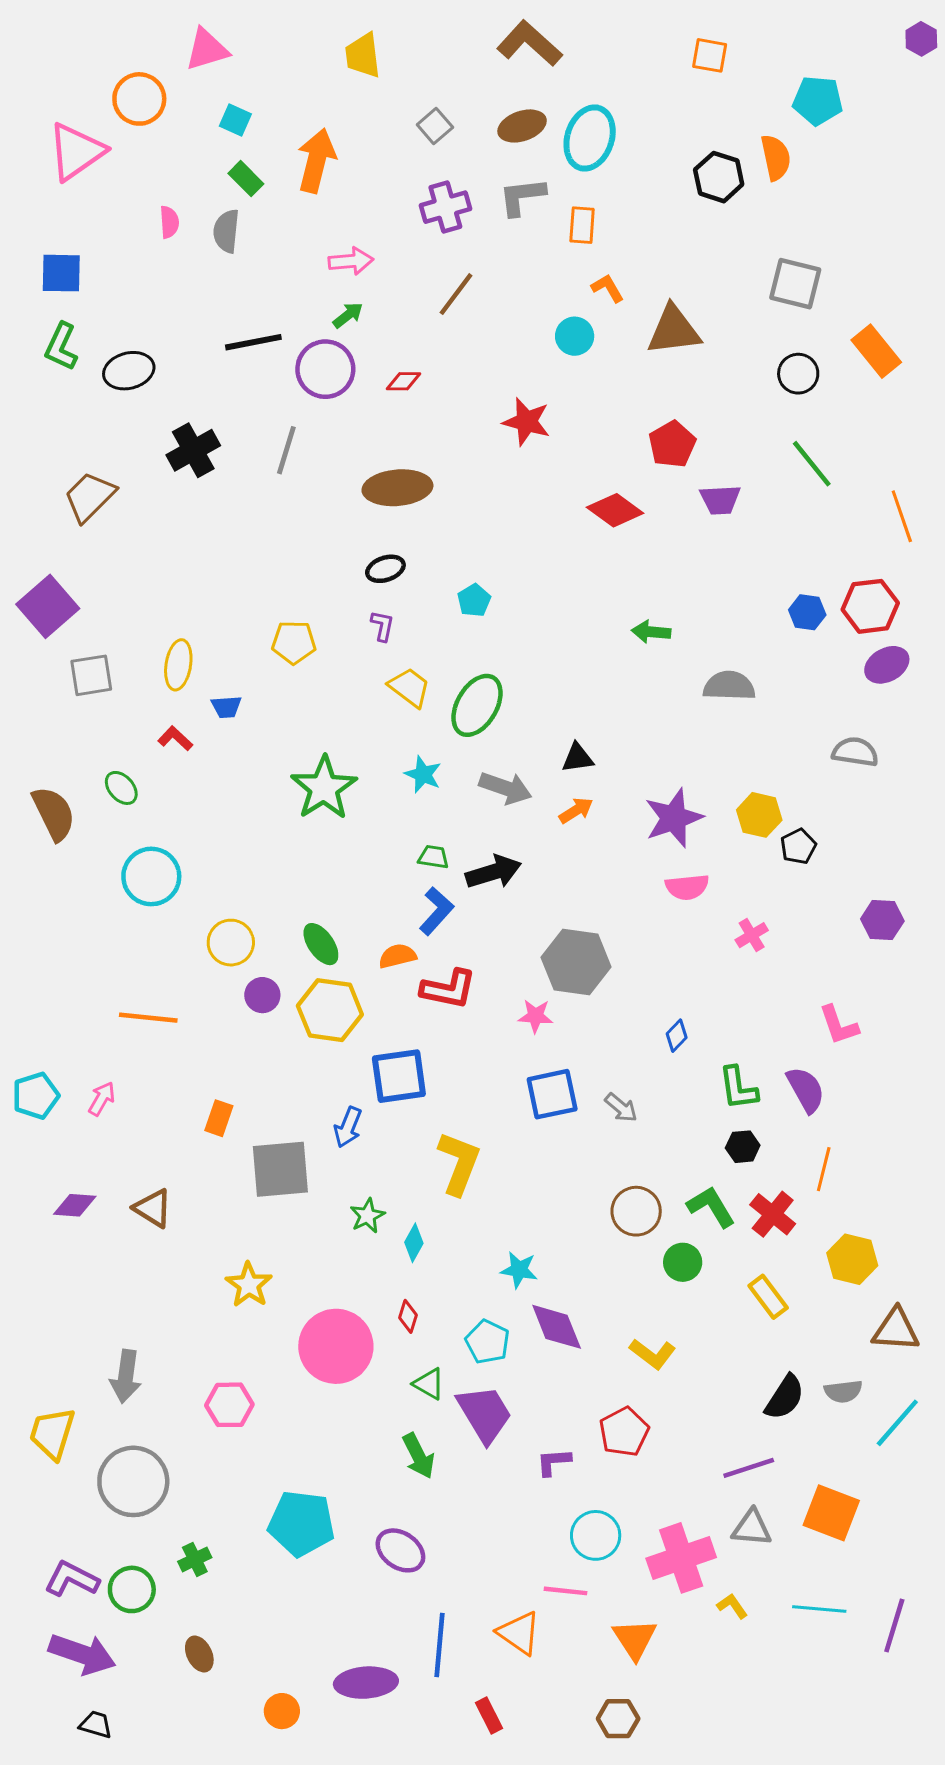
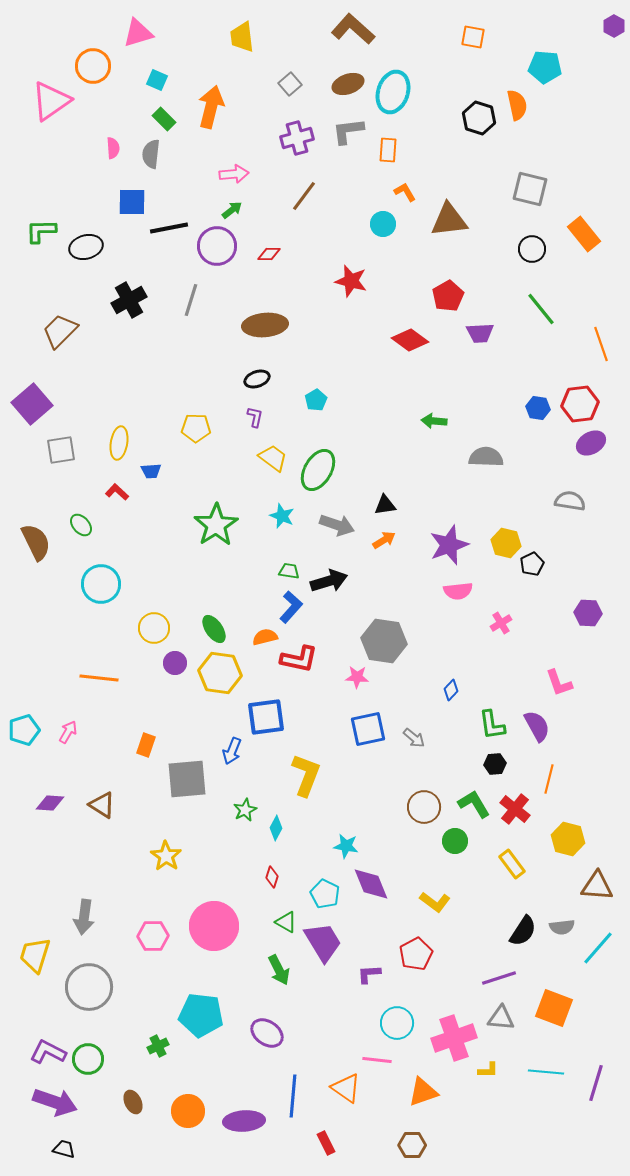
blue square: (61, 273) -> (132, 202), moved
green L-shape: (61, 347) -> (41, 231), turned 64
pink circle: (336, 1346) -> (214, 926), moved
green cross: (195, 1559) -> (158, 1046), moved
yellow L-shape: (732, 1606) -> (488, 1070), turned 125
orange triangle: (635, 1639) -> (423, 1092), turned 44
orange circle: (282, 1711) -> (188, 1111), moved, size x1.4

